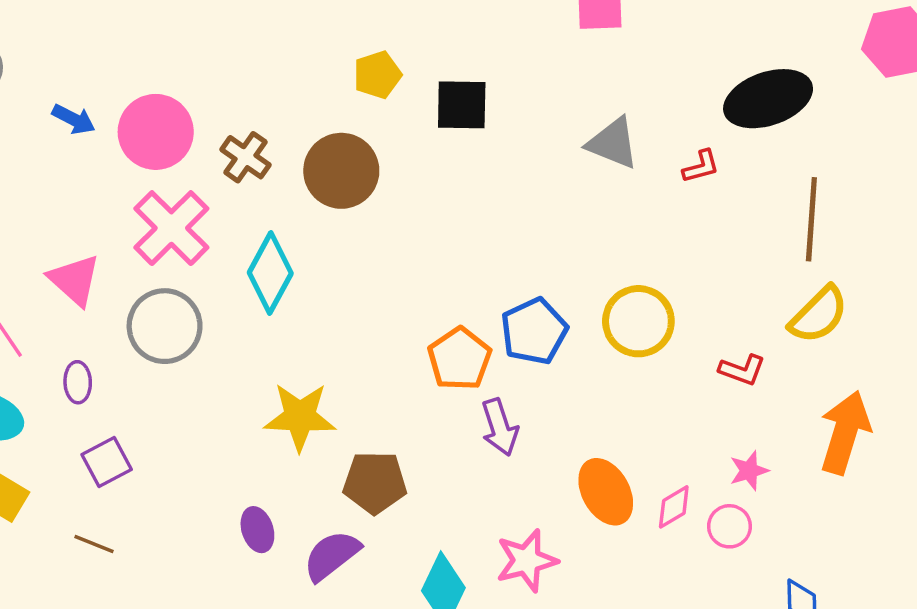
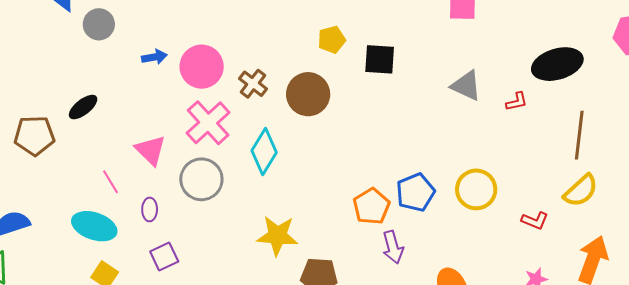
blue arrow: (74, 119) -> (154, 57), turned -40

